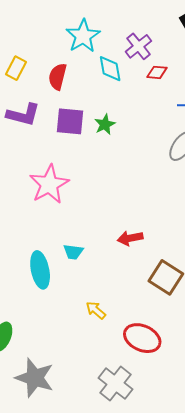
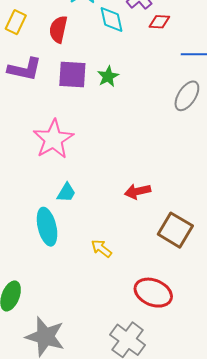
cyan trapezoid: (73, 252) -> (66, 193), moved, turned -65
yellow arrow: (96, 310) -> (101, 248), moved

